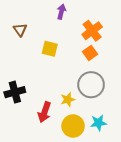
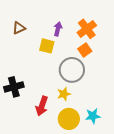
purple arrow: (61, 12) -> (58, 29), moved
brown triangle: (20, 30) -> (19, 28), turned 40
gray circle: (91, 85) -> (72, 70), moved

